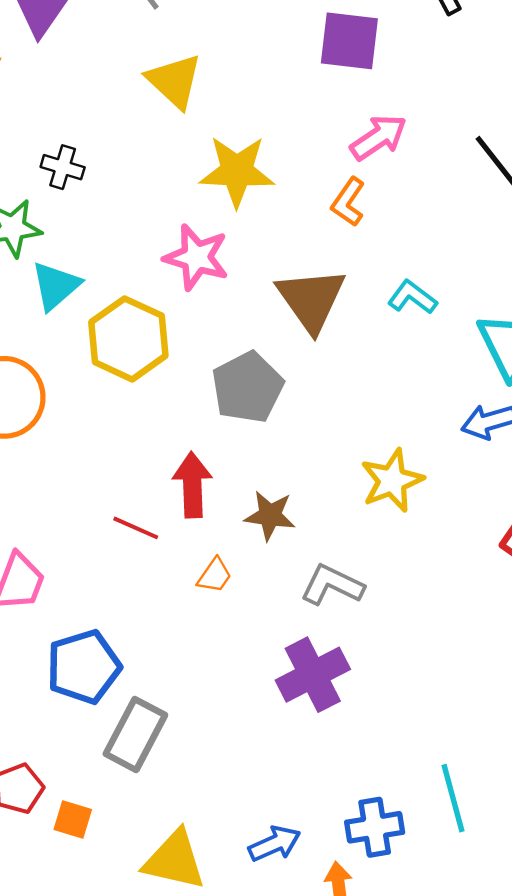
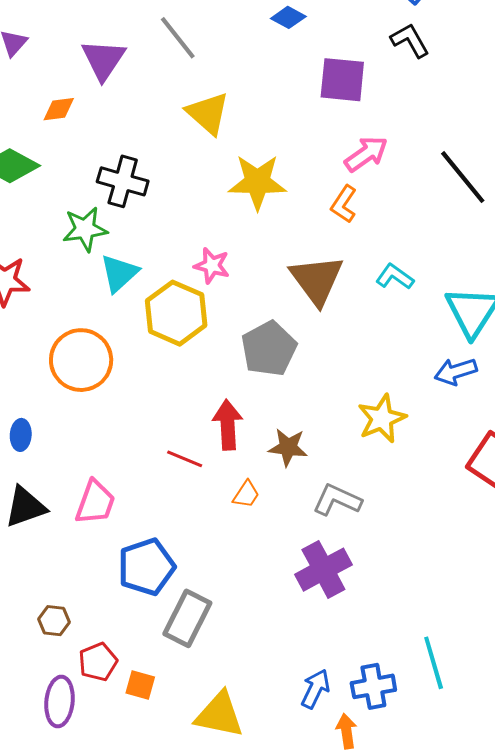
black cross: (63, 167) -> (123, 181), size x1.5
pink star: (196, 257) -> (212, 266), moved, size x0.7
blue arrow: (275, 844) -> (315, 689), moved, turned -39

